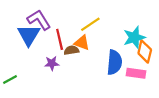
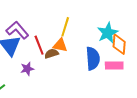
yellow line: (90, 24) -> (65, 27), turned -30
purple star: (52, 63) -> (27, 69), moved

